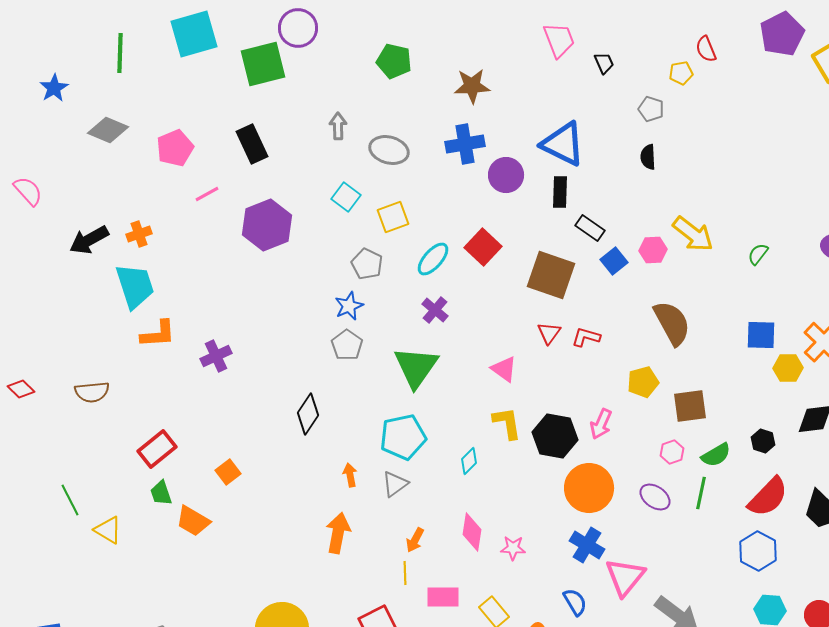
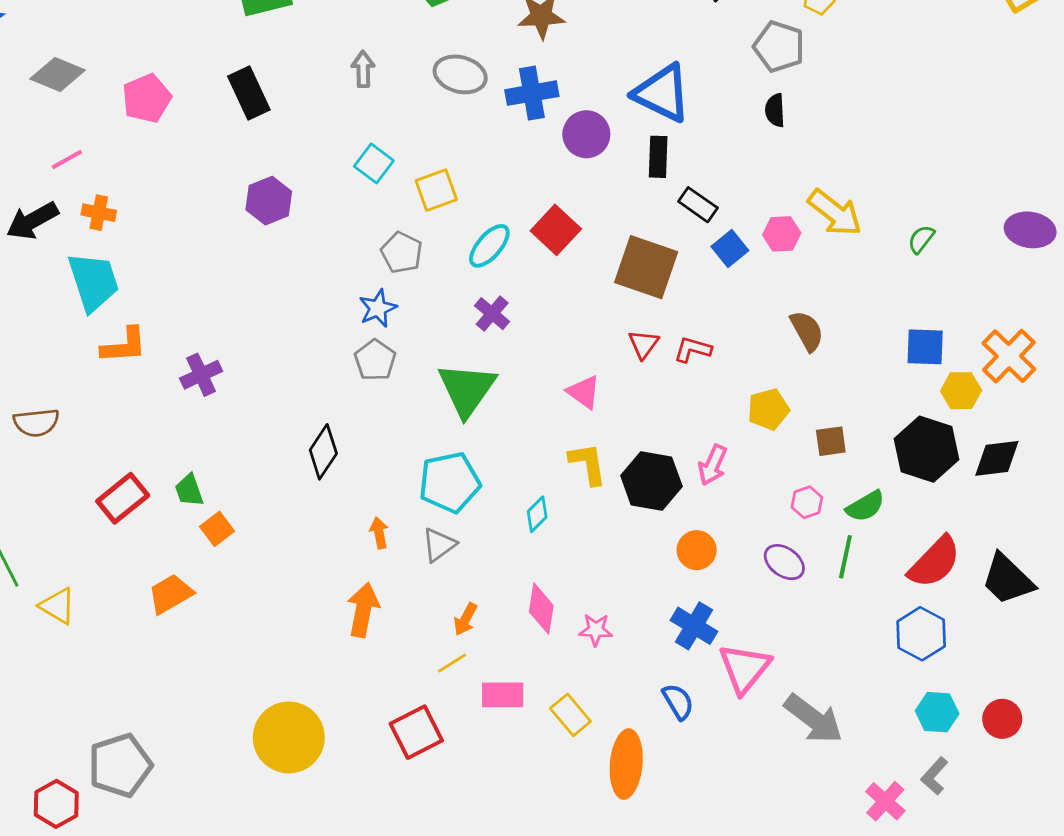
gray pentagon: (651, 109) -> (779, 47), size x1.5
gray ellipse: (389, 150) -> (460, 74), moved
pink line: (207, 194) -> (67, 159), moved
purple hexagon: (267, 225) -> (269, 201), size x0.7
orange cross: (139, 234) -> (99, 213), turned 30
brown semicircle: (672, 323) -> (807, 331), size x0.7
brown square: (690, 406) -> (831, 441), size x0.7
black hexagon: (763, 441) -> (926, 449), moved, size x2.0
orange circle: (589, 488) -> (697, 550), size x0.6
green trapezoid: (161, 493) -> (189, 490), moved
orange trapezoid: (193, 521) -> (171, 594), turned 120
yellow line: (405, 573) -> (452, 663), turned 60

